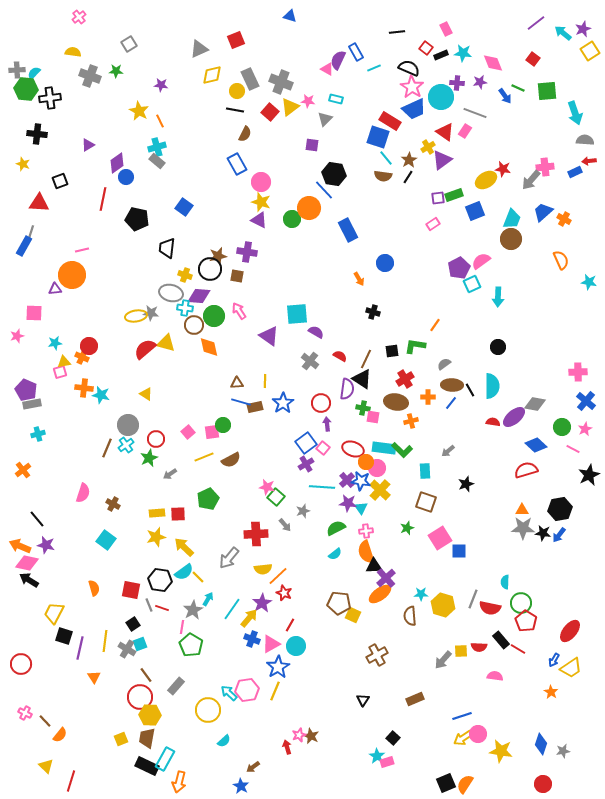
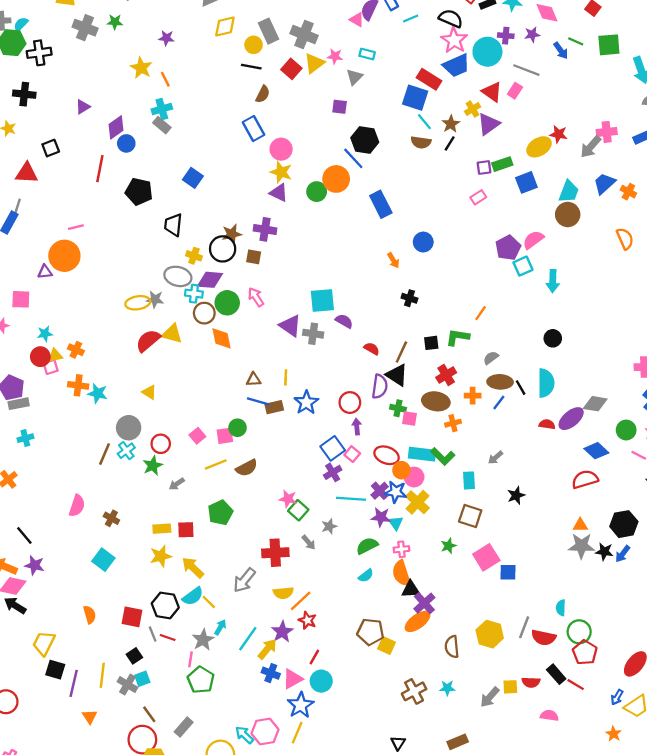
red circle: (89, 346) -> (40, 357), moved
gray cross: (310, 361) -> (313, 334), moved, turned -30
cyan star: (421, 594) -> (447, 688), moved

